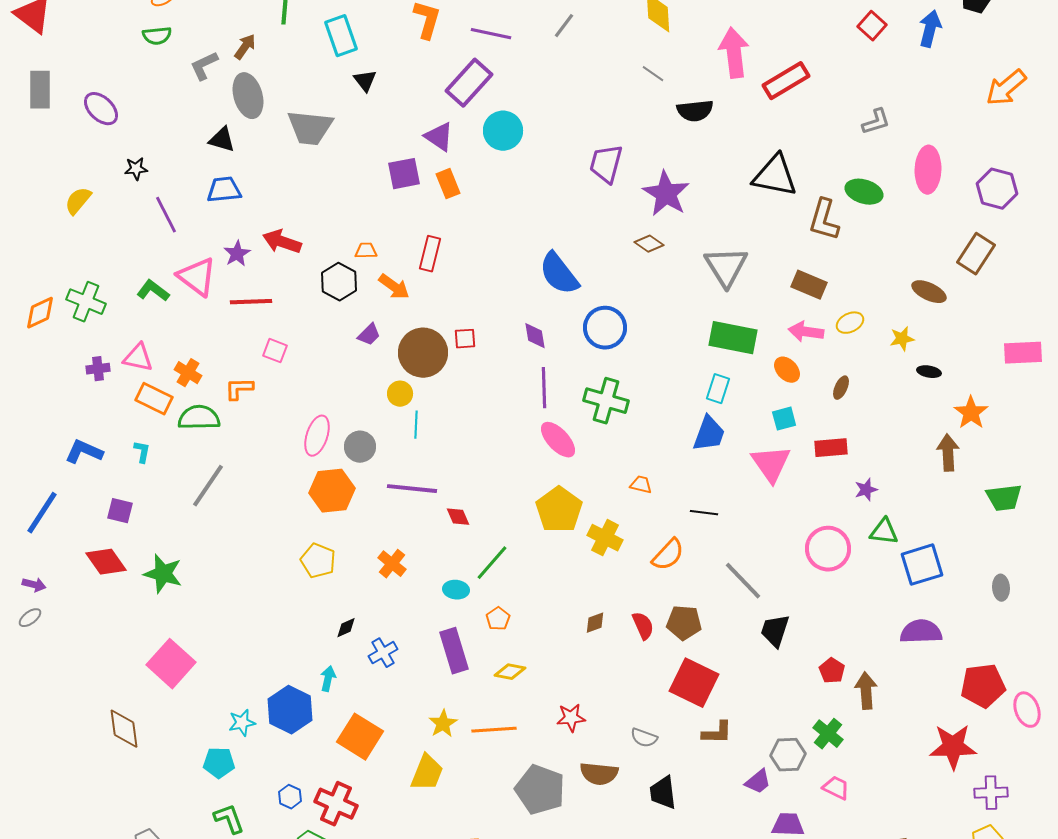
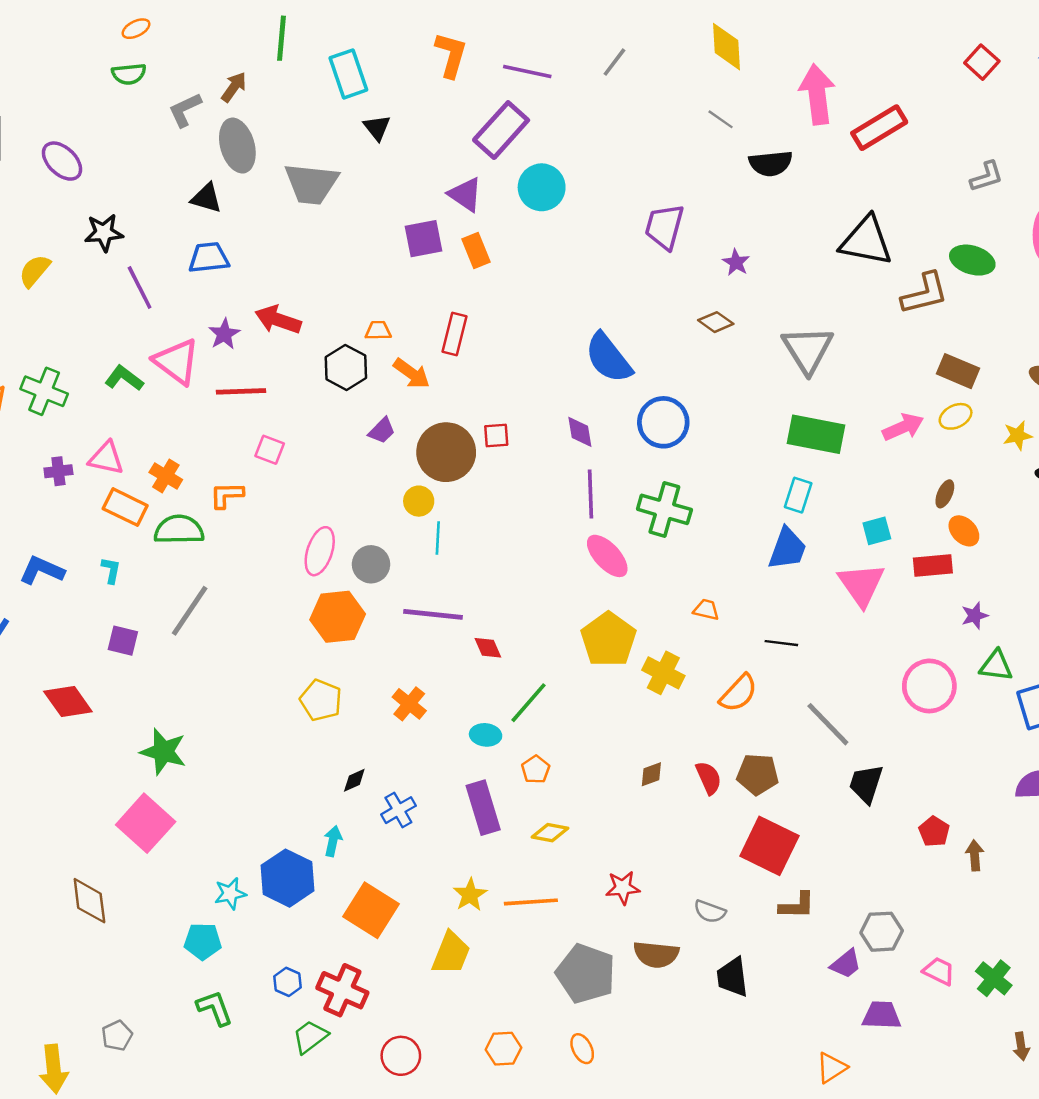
black star: (136, 169) -> (104, 233), size x1.4
purple star: (666, 194) -> (736, 262), size x0.5
brown L-shape: (824, 220) -> (925, 293), turned -120
brown rectangle: (809, 285) -> (958, 371), moved
pink arrow: (806, 332) -> (903, 427), turned 148
orange ellipse: (787, 370) -> (964, 531), moved
purple square: (120, 511) -> (123, 641), moved
green star: (163, 574) -> (163, 752), moved
brown arrow: (866, 691) -> (975, 855), size x0.7
green cross: (828, 734) -> (994, 978), moved

